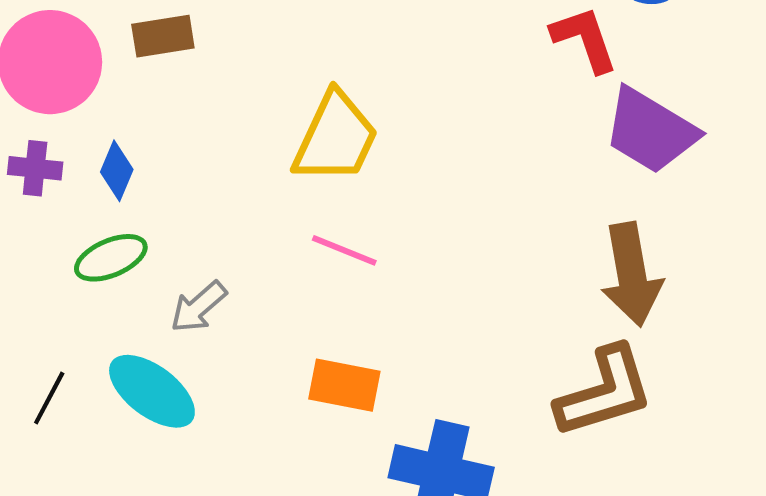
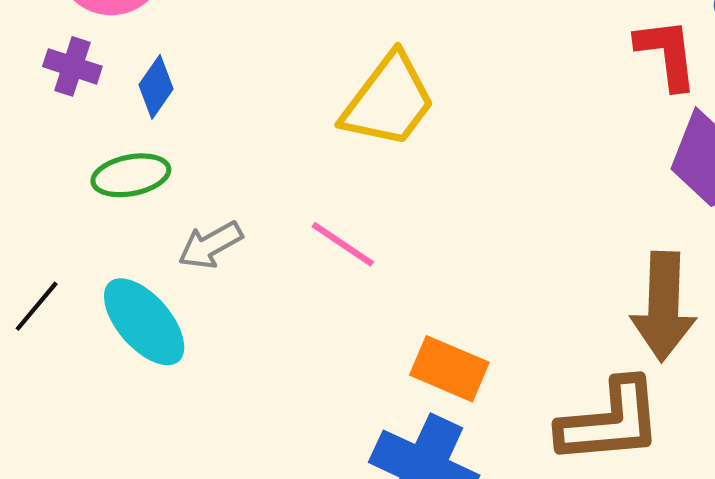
pink line: (344, 250) -> (343, 244), moved
orange rectangle: (344, 385) -> (449, 369), moved

